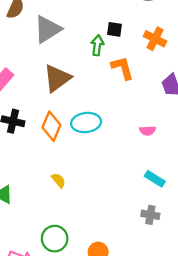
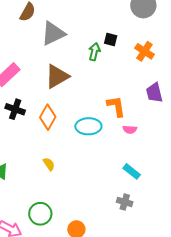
orange L-shape: (122, 68) -> (116, 106), moved
cyan ellipse: (86, 123) -> (88, 126), moved

